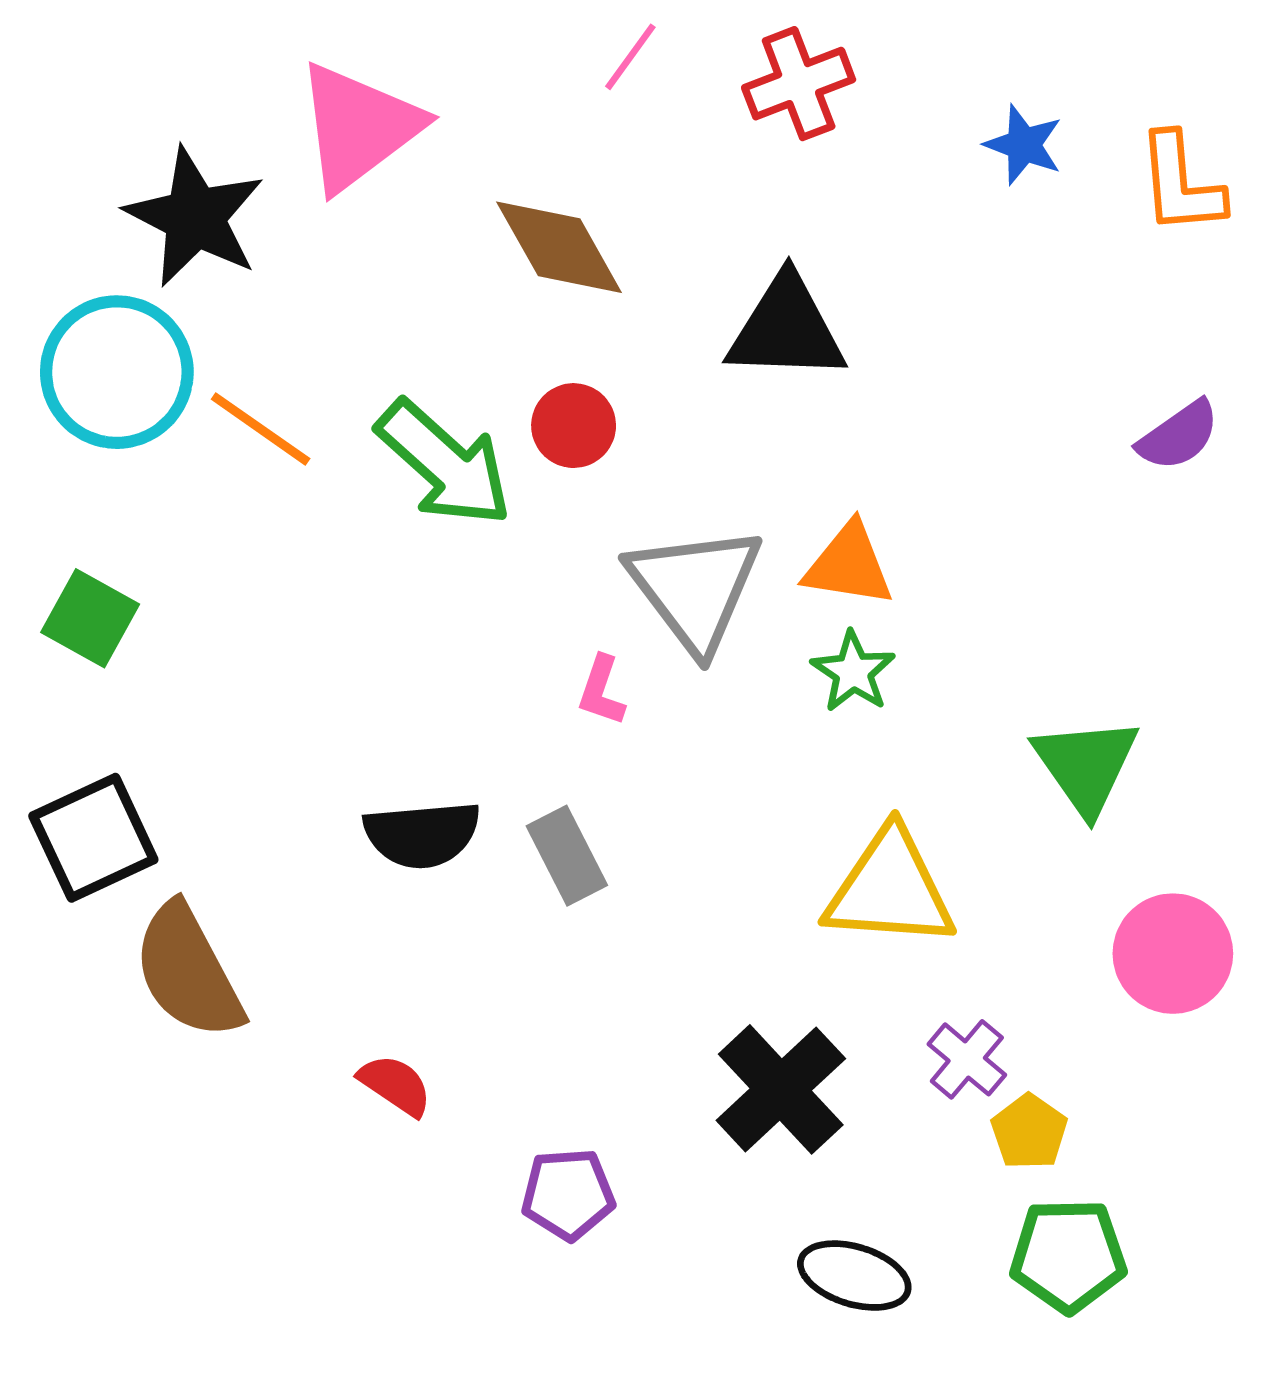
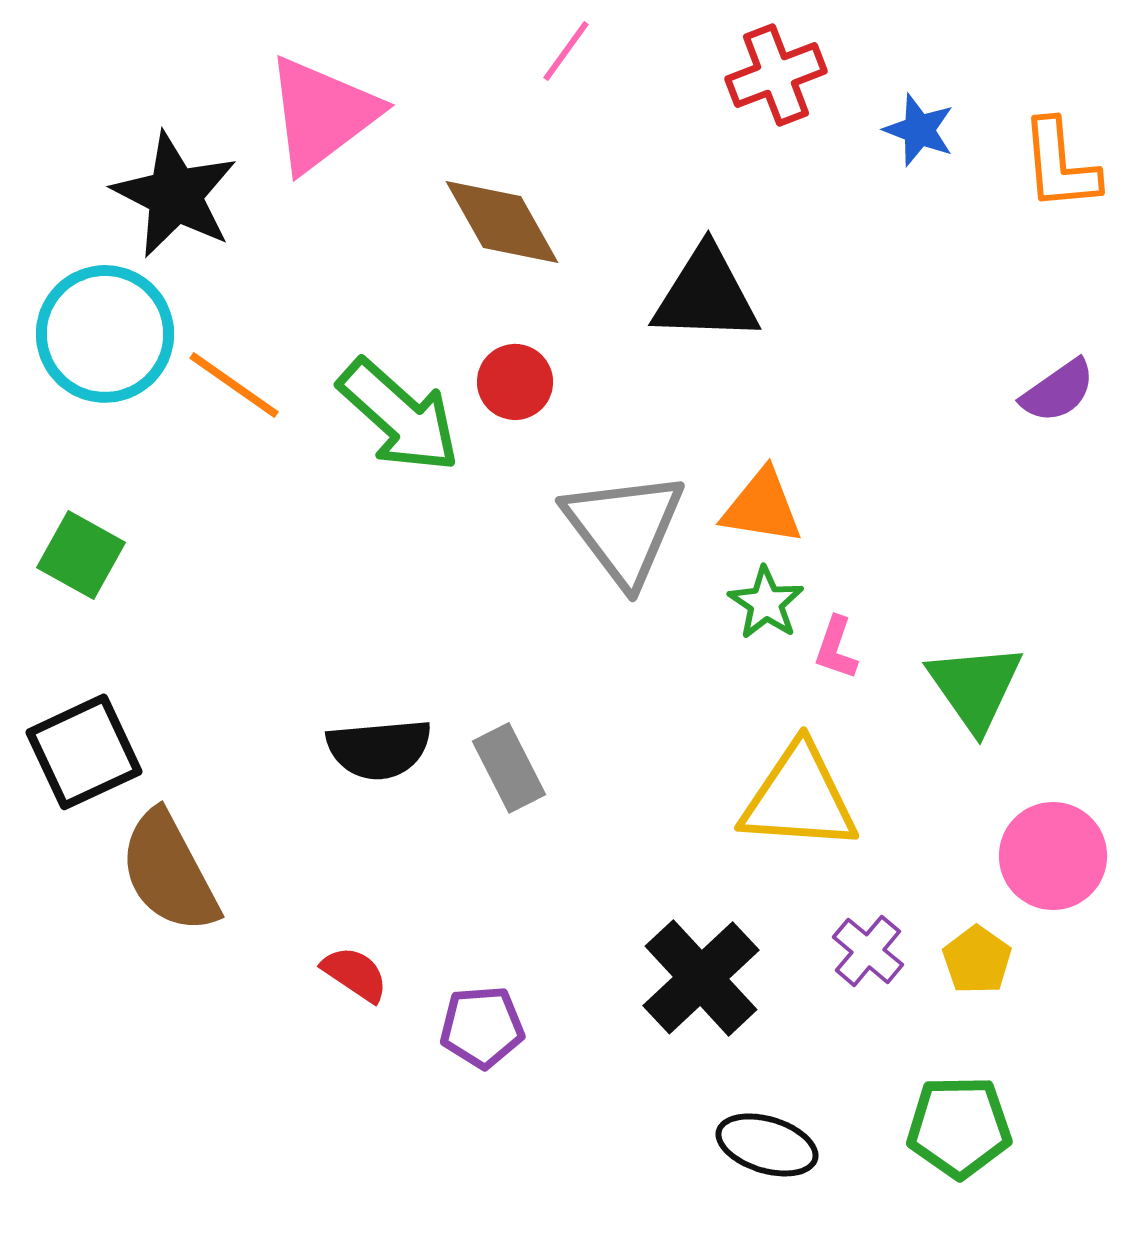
red cross: (799, 84) -> (776, 75), moved
pink L-shape: (601, 691) -> (836, 648), moved
yellow pentagon: (1029, 1132) -> (977, 960), moved
purple pentagon: (568, 1194) -> (482, 1027), moved

